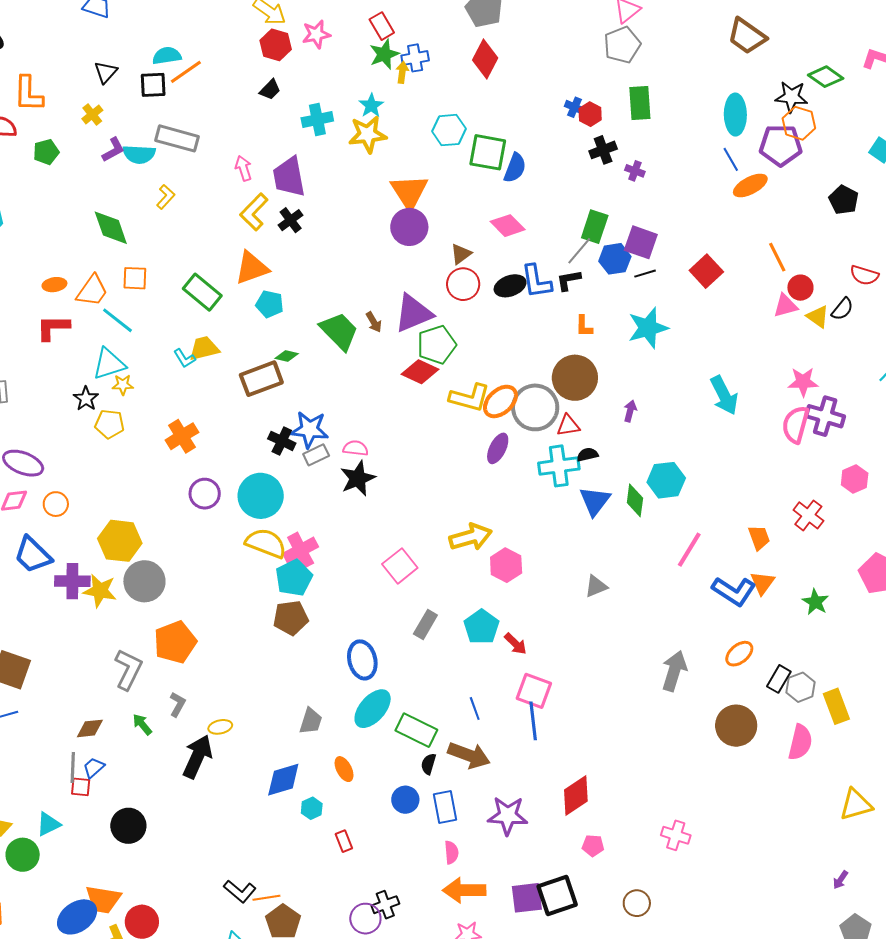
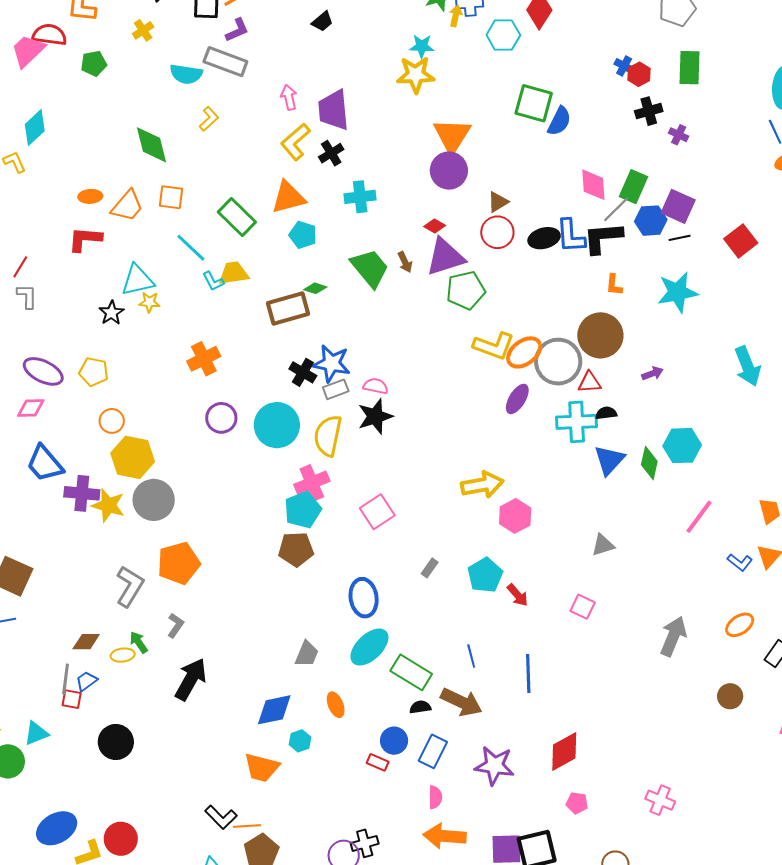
cyan star: (371, 106) -> (422, 46), turned 30
cyan cross: (317, 119) -> (360, 197), moved
cyan hexagon: (449, 130) -> (503, 35), moved
purple L-shape: (113, 150) -> (237, 30), moved
pink diamond: (508, 226) -> (593, 185), moved, turned 36
black L-shape: (569, 280) -> (603, 238), size x1.6
cyan line: (117, 320) -> (191, 248), moved
red diamond: (420, 372) -> (435, 226), moved, size x0.6
purple arrow: (630, 411) -> (652, 373), turned 50
yellow pentagon: (109, 424) -> (94, 372), moved
orange circle: (56, 504) -> (112, 421), moved
yellow semicircle: (266, 543) -> (328, 436), moved, turned -105
pink square: (400, 566) -> (377, 512), moved
blue L-shape: (734, 591) -> (740, 562), size x0.6
gray rectangle: (425, 625) -> (430, 568), size x0.7
pink square: (534, 691) -> (583, 607), moved, size x0.7
brown circle: (736, 726) -> (730, 696), size x0.6
yellow ellipse: (220, 727) -> (123, 655), moved
black semicircle: (428, 764) -> (420, 707), turned 60
blue rectangle: (445, 807) -> (433, 751), turned 32
red rectangle: (344, 841) -> (378, 762), moved, turned -50
orange trapezoid: (103, 899) -> (262, 768), moved

